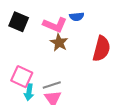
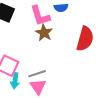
pink L-shape: (55, 25) -> (40, 16), turned 50

